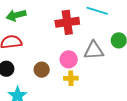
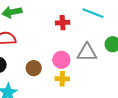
red cross: (67, 22) -> (63, 23), size x0.6

